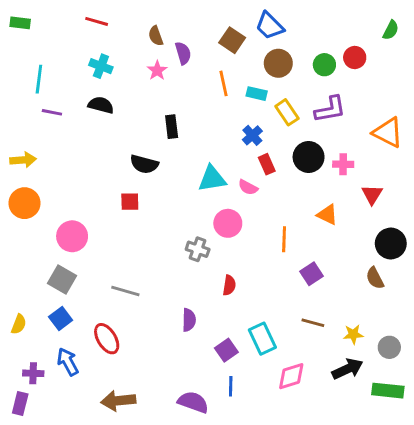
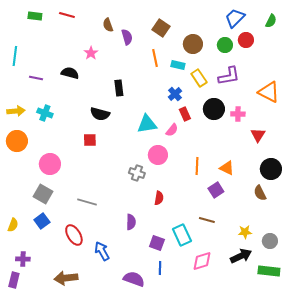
green rectangle: (20, 23) -> (35, 16), moved
blue trapezoid: (270, 26) -> (235, 18), moved, turned 90
cyan cross: (101, 66) -> (45, 113), moved
pink star: (157, 70) -> (91, 53), moved
cyan line: (39, 79) -> (15, 56), moved
pink semicircle: (248, 187) -> (172, 130), turned -80
orange triangle: (327, 215) -> (227, 168), moved
brown line: (313, 323) -> (207, 220), moved
purple square: (226, 350) -> (157, 243), turned -35
blue arrow: (68, 362) -> (102, 251), moved
brown arrow: (118, 401) -> (66, 278), moved

